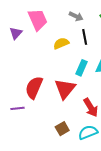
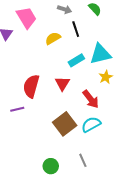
cyan rectangle: (81, 68) -> (76, 60), turned 42
red triangle: (65, 89) -> (62, 83), size x0.7
brown square: (62, 129) -> (65, 124), size x1.6

